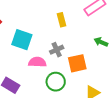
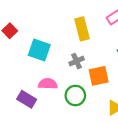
yellow rectangle: (62, 20) -> (82, 29), size x1.5
pink semicircle: (37, 62) -> (48, 84), moved

